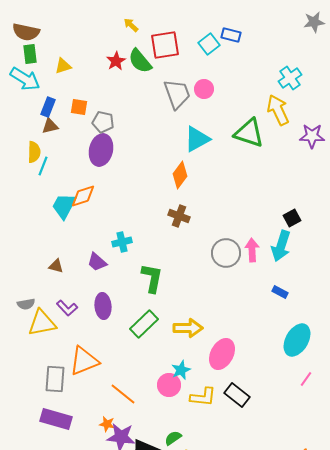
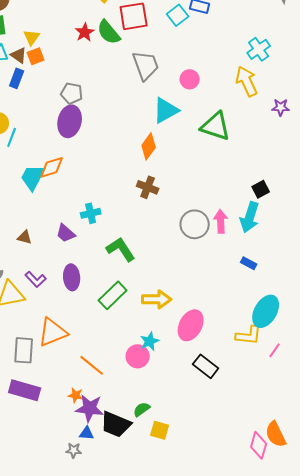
yellow triangle: (63, 66) -> (32, 37), turned -36
pink circle: (204, 89) -> (190, 79), moved
orange square: (79, 107) -> (36, 56), moved, turned -30
brown triangle: (50, 126) -> (19, 55), moved, turned 48
green triangle: (249, 133) -> (216, 126), moved
purple star: (312, 136) -> (281, 107), size x0.7
green L-shape: (152, 278) -> (121, 249), turned -44
yellow L-shape: (203, 397) -> (249, 335), moved

